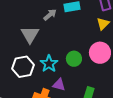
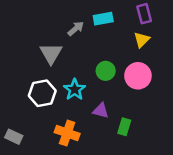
green circle: (74, 59) -> (106, 71), moved
purple triangle: (59, 85) -> (101, 111), moved

